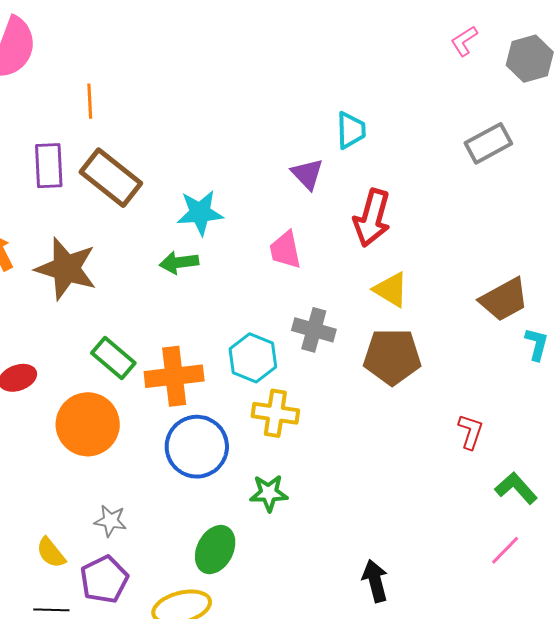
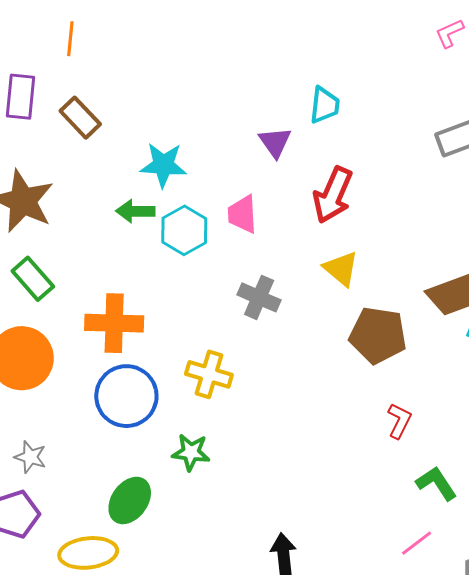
brown rectangle: (111, 178) -> (80, 118), size x0.7
brown pentagon: (392, 357) -> (378, 335), moved
green rectangle: (113, 358) -> (33, 279), moved
cyan hexagon: (253, 358) -> (184, 230), moved

